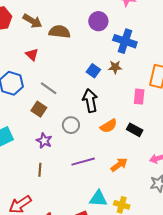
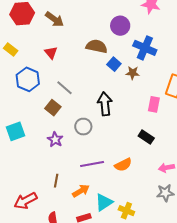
brown semicircle: (60, 32) -> (97, 46), moved
blue square: (93, 71) -> (114, 64), moved
orange semicircle: (109, 126) -> (123, 165), moved
orange arrow: (119, 165) -> (81, 191), moved
brown line: (40, 170) -> (56, 181), moved
cyan triangle: (98, 199) -> (104, 202), turned -42

